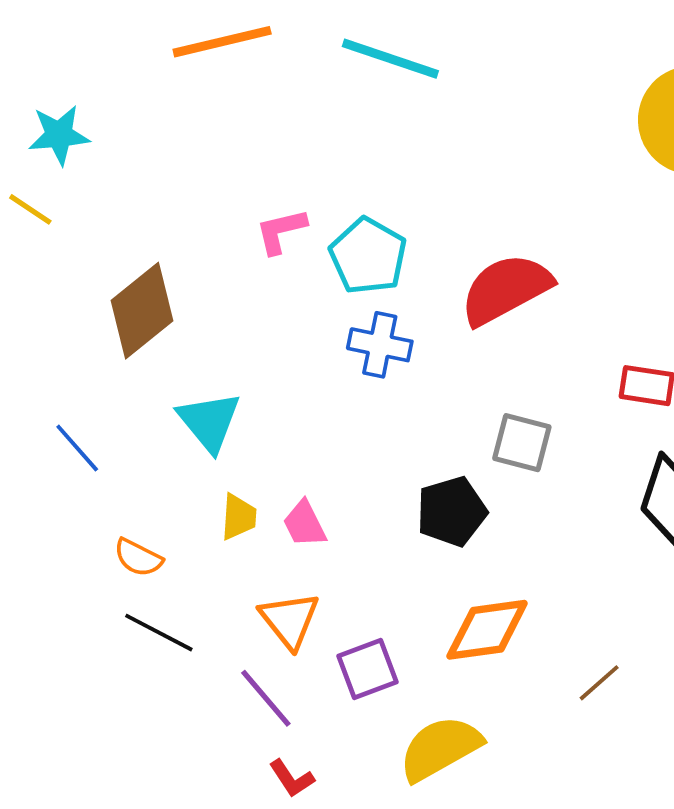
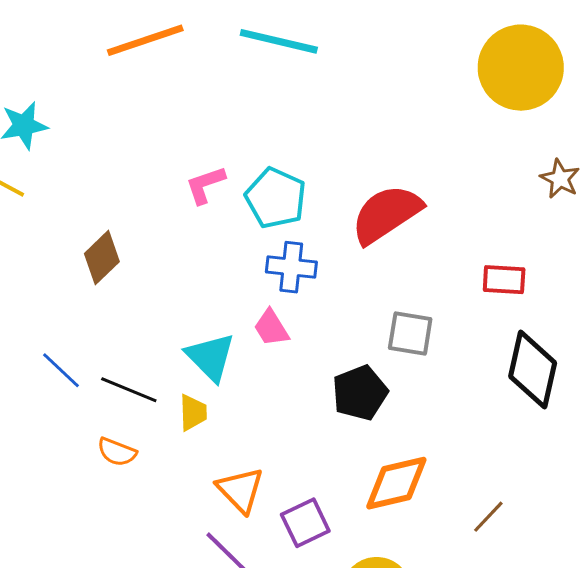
brown diamond: (142, 311) -> (102, 258), size x0.7
cyan triangle: (209, 422) -> (210, 357), moved
pink trapezoid: (304, 524) -> (271, 328), moved
black line: (159, 633) -> (129, 390), moved

